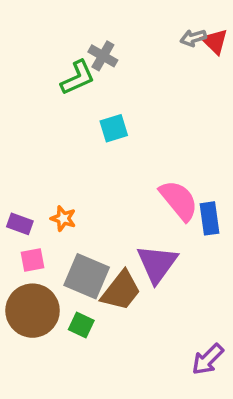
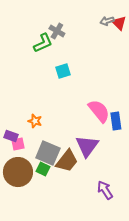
purple rectangle: (20, 224) -> (11, 136), moved
green square: (81, 325) -> (43, 169), moved
purple arrow: (208, 359) -> (105, 190), moved, turned 102

